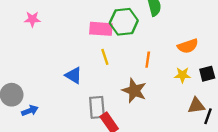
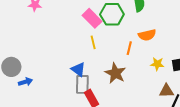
pink rectangle: (101, 29) -> (92, 18), turned 36
orange semicircle: (188, 46) -> (147, 35), moved
blue triangle: (74, 75) -> (78, 69), moved

